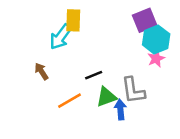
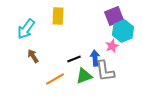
cyan arrow: (61, 37) -> (26, 29), moved
pink star: (156, 59) -> (112, 46), moved
blue arrow: (120, 110) -> (95, 58), moved

